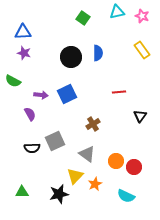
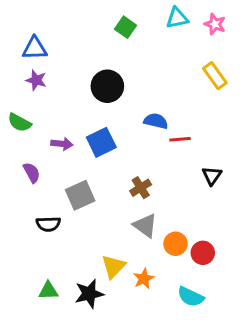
blue semicircle: (98, 53) -> (156, 121), moved, turned -77
purple semicircle: (30, 114) -> (32, 173), moved
gray square: (55, 141) -> (80, 195), moved
gray triangle: (87, 154) -> (145, 226), moved
green triangle: (22, 192) -> (48, 291), moved

